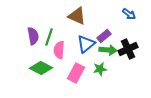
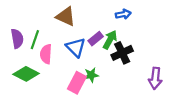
blue arrow: (129, 14) -> (123, 14), turned -48
blue triangle: (86, 44) -> (76, 47), turned -36
green arrow: (108, 50) -> (110, 40), moved, turned -66
pink rectangle: (76, 73) -> (77, 83), moved

